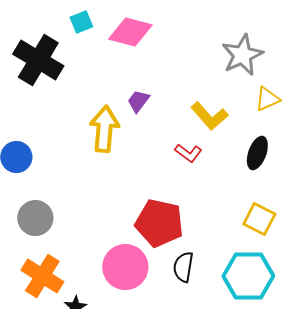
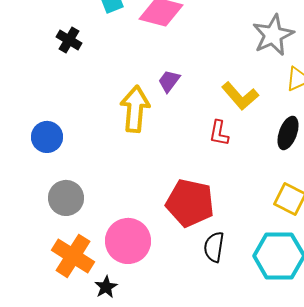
black cross: (38, 60) -> (69, 40), size x0.5
red L-shape: (188, 153) -> (219, 133), turned 64
pink circle: (125, 267) -> (128, 241), moved

